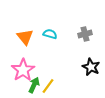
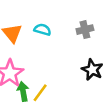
green arrow: (34, 85) -> (23, 91), turned -35

